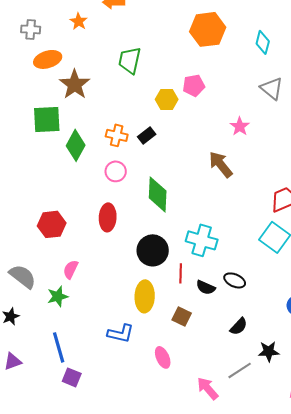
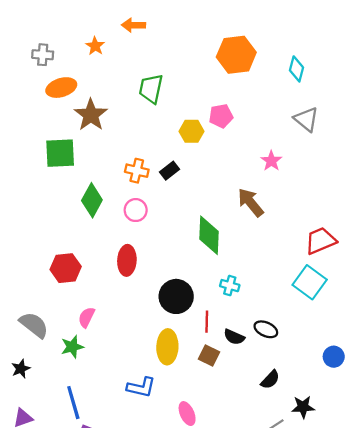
green diamond: (76, 145) -> (92, 200), moved
green diamond: (158, 194) -> (209, 235), moved
cyan cross: (202, 240) -> (230, 286), size x0.6
brown square: (182, 316) -> (209, 356), moved

